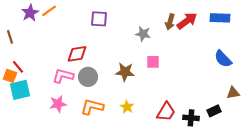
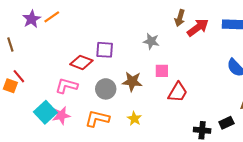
purple square: (99, 19) -> (105, 50), moved
brown arrow: (170, 22) -> (180, 18), moved
red diamond: (77, 54) -> (81, 62), turned 30
gray circle: (88, 77) -> (106, 89), moved
cyan square: (20, 90) -> (45, 112), moved, turned -30
red trapezoid: (166, 112) -> (178, 92), moved

